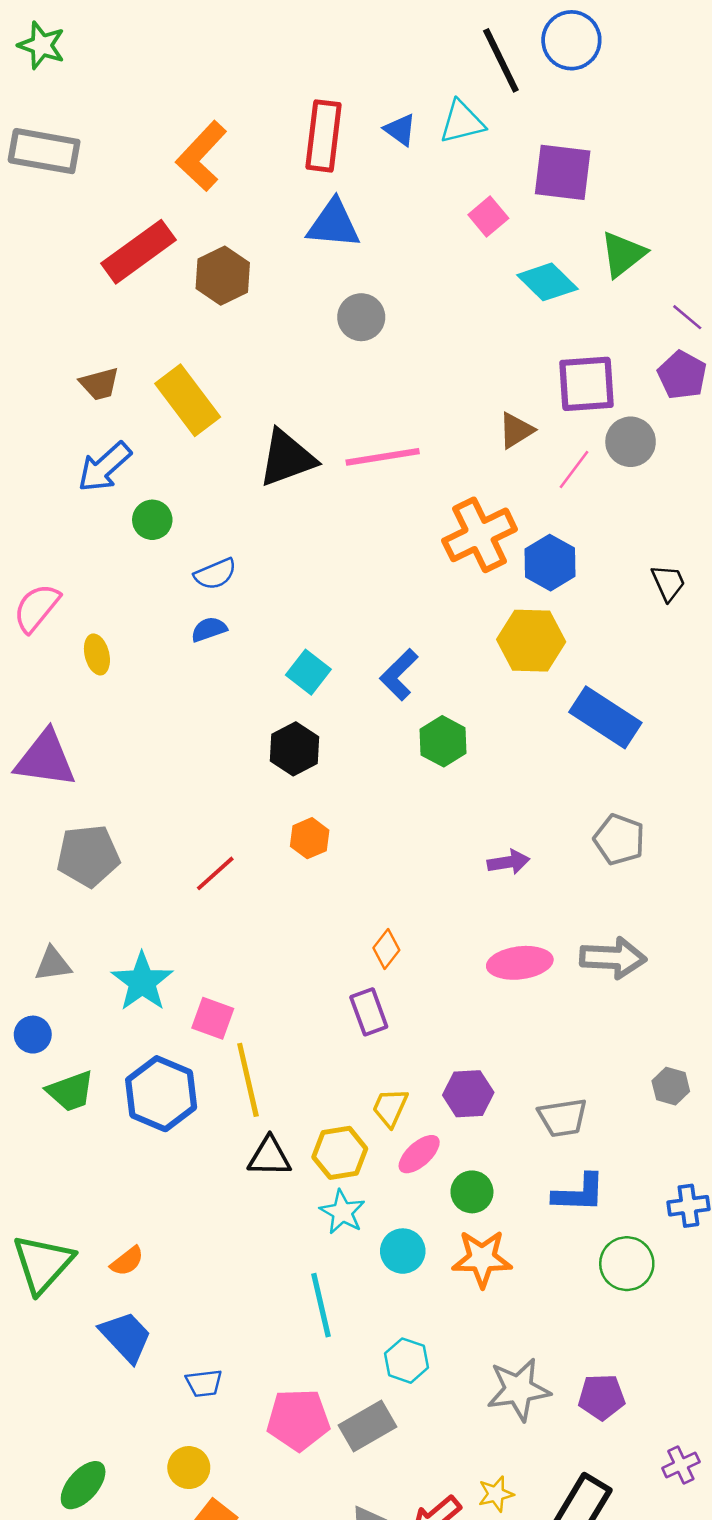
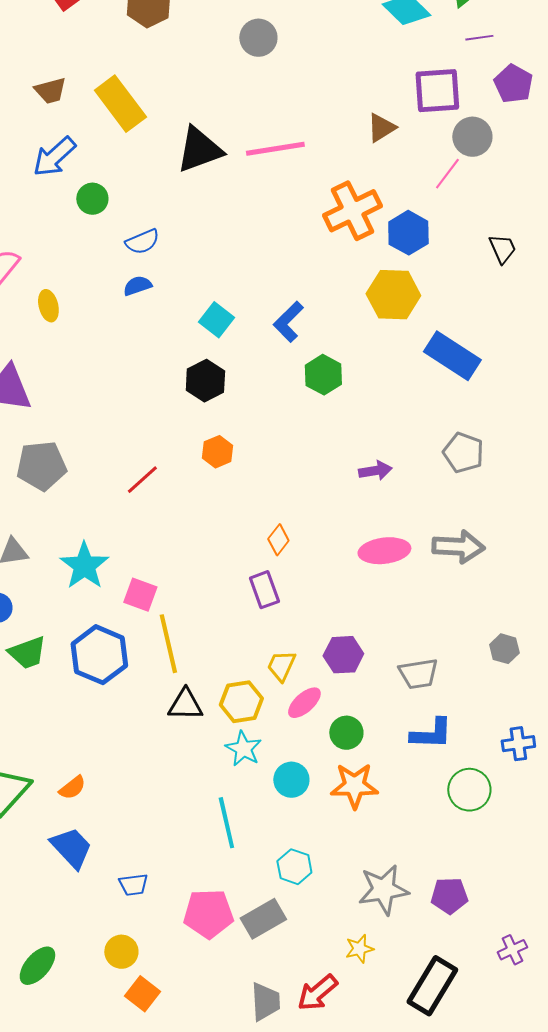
purple line: (687, 317) -> (479, 38), moved, turned -48
pink line: (574, 469) -> (447, 174), moved
yellow star: (496, 1494) -> (359, 949), moved

